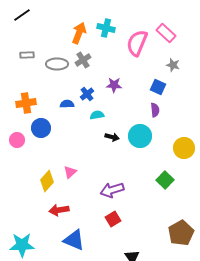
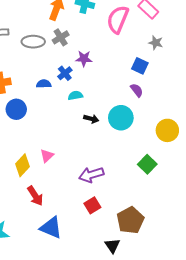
purple star: (114, 85) -> (84, 59), moved
purple semicircle: (155, 110) -> (137, 90), turned -32
red arrow: (59, 210) -> (35, 196), turned -114
brown pentagon: (181, 233) -> (130, 220), moved

